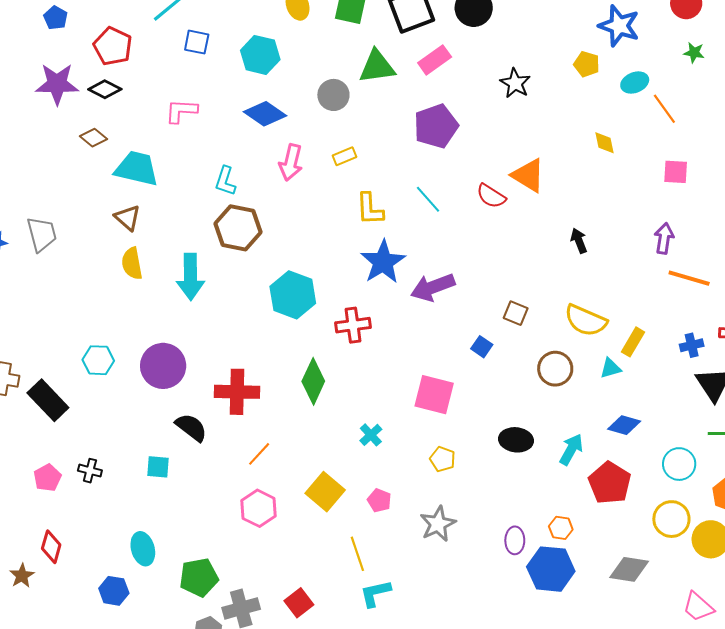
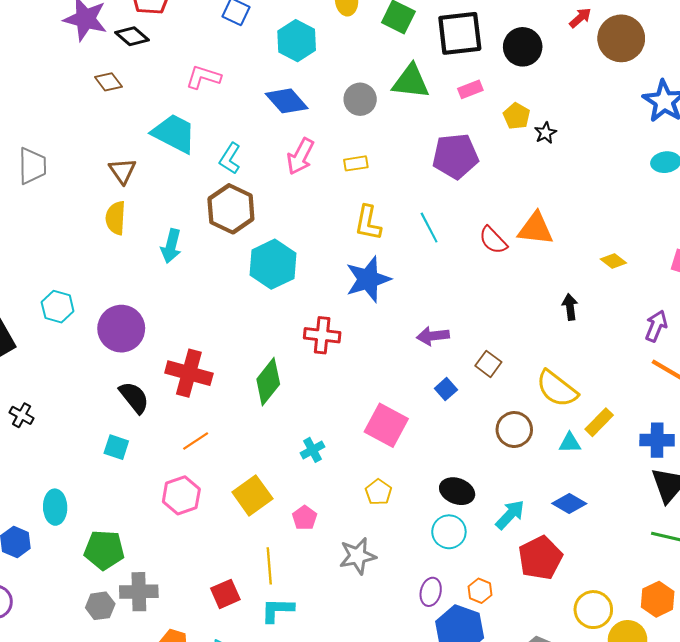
pink rectangle: (435, 60) -> (470, 89), size x0.7
yellow pentagon: (587, 64) -> (517, 116), moved
black star: (515, 83) -> (546, 133), size x0.7
yellow diamond: (604, 143) -> (613, 261), moved, turned -55
cyan trapezoid: (137, 169) -> (174, 133), moved
orange triangle: (528, 175) -> (536, 229), turned -39
cyan arrow: (191, 277) -> (171, 246), size x0.7
purple arrow: (433, 287) -> (433, 336), moved, size x0.7
cyan hexagon: (293, 295) -> (273, 264), moved
blue cross: (692, 345) -> (657, 440), size x1.4
cyan circle: (679, 464) -> (449, 532), moved
cyan square: (158, 467) -> (116, 447), moved
red square: (299, 603) -> (225, 594), moved

